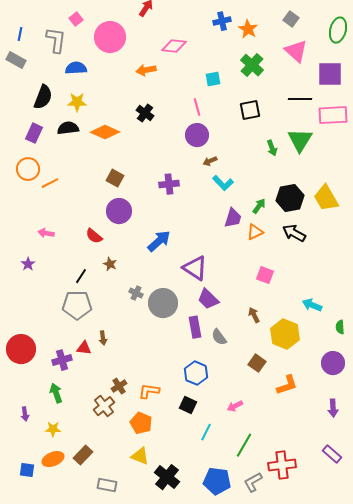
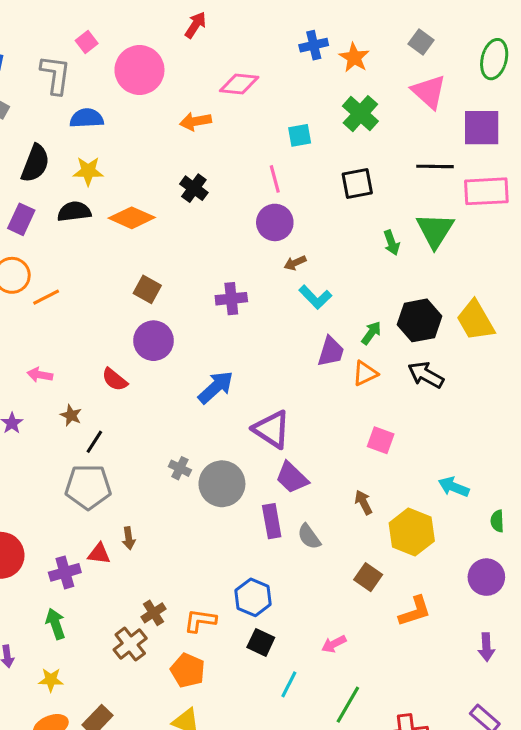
brown star: (110, 264) -> (71, 415), moved
blue hexagon: (196, 373) -> (253, 597), moved

